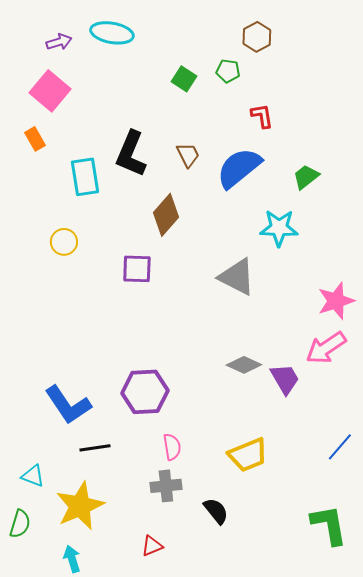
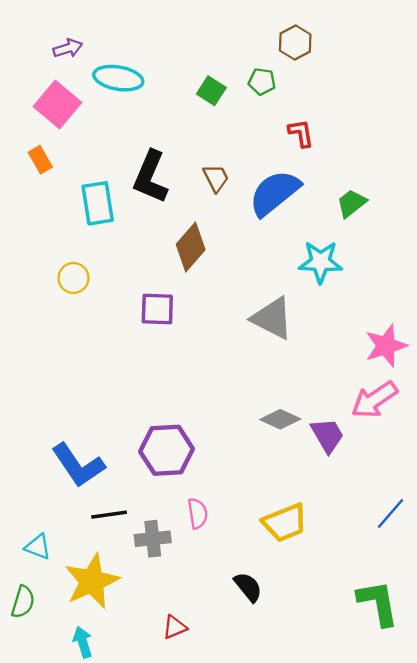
cyan ellipse: (112, 33) -> (118, 78), moved
gray cross: (166, 486) -> (153, 539), moved

